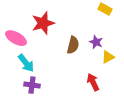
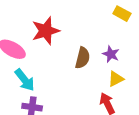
yellow triangle: (108, 57) -> (116, 79), moved

